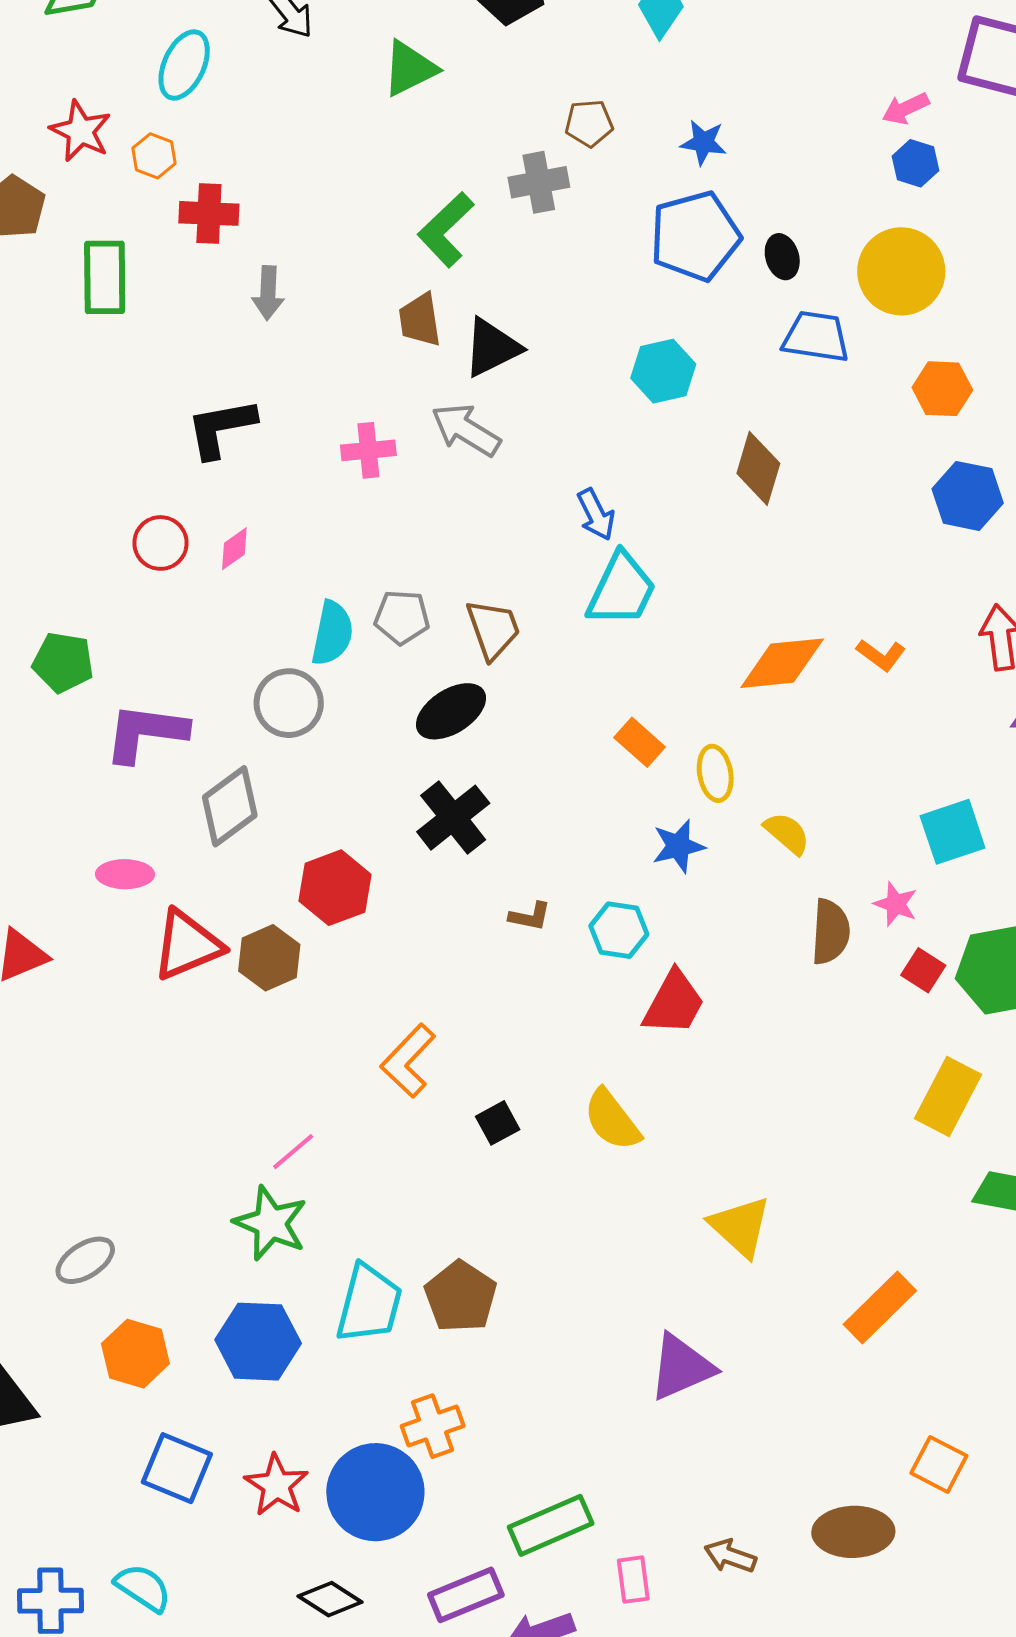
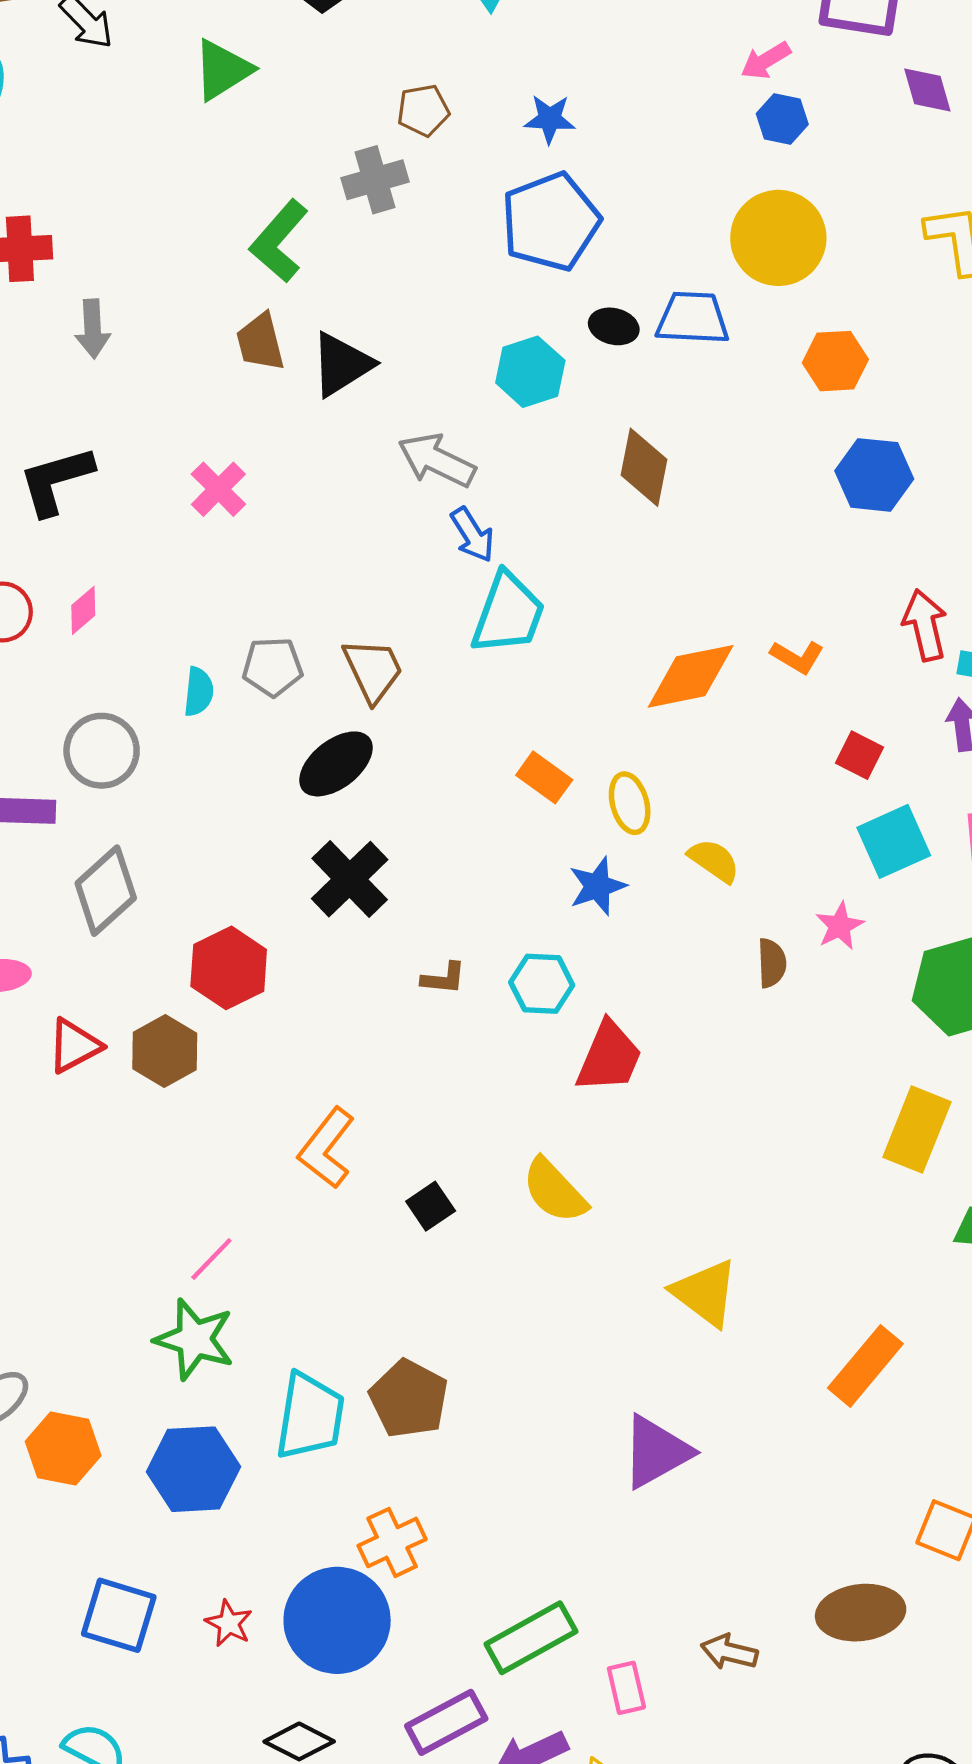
black ellipse: (782, 257) -> (614, 326), moved, turned -54
gray arrow: (466, 430) -> (437, 460), moved
pink cross: (368, 450) -> (218, 489), turned -34
cyan semicircle: (332, 633) -> (199, 692), size x0.7
gray circle: (289, 703) -> (102, 751), moved
pink star: (896, 904) -> (840, 926), turned 30
brown semicircle: (830, 932) -> (772, 963), size x0.7
red triangle: (187, 945) -> (74, 1046), size x0.7
red square: (923, 970) -> (859, 755), moved
orange hexagon: (135, 1354) -> (63, 1449), moved
red star: (277, 1485) -> (229, 1623), size x0.7

